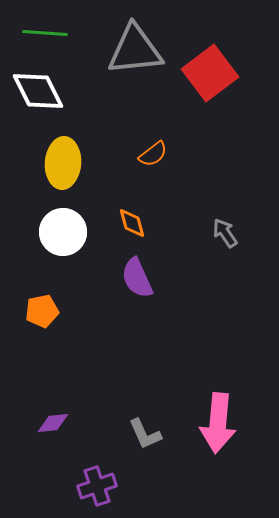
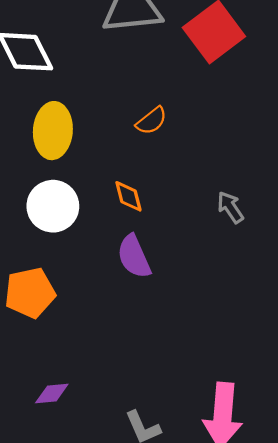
orange pentagon: (42, 311) -> (30, 293), size x1.4
purple diamond: (53, 423) -> (52, 394), moved

